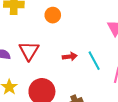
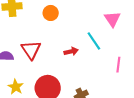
cyan line: (94, 61) -> (94, 41), moved

